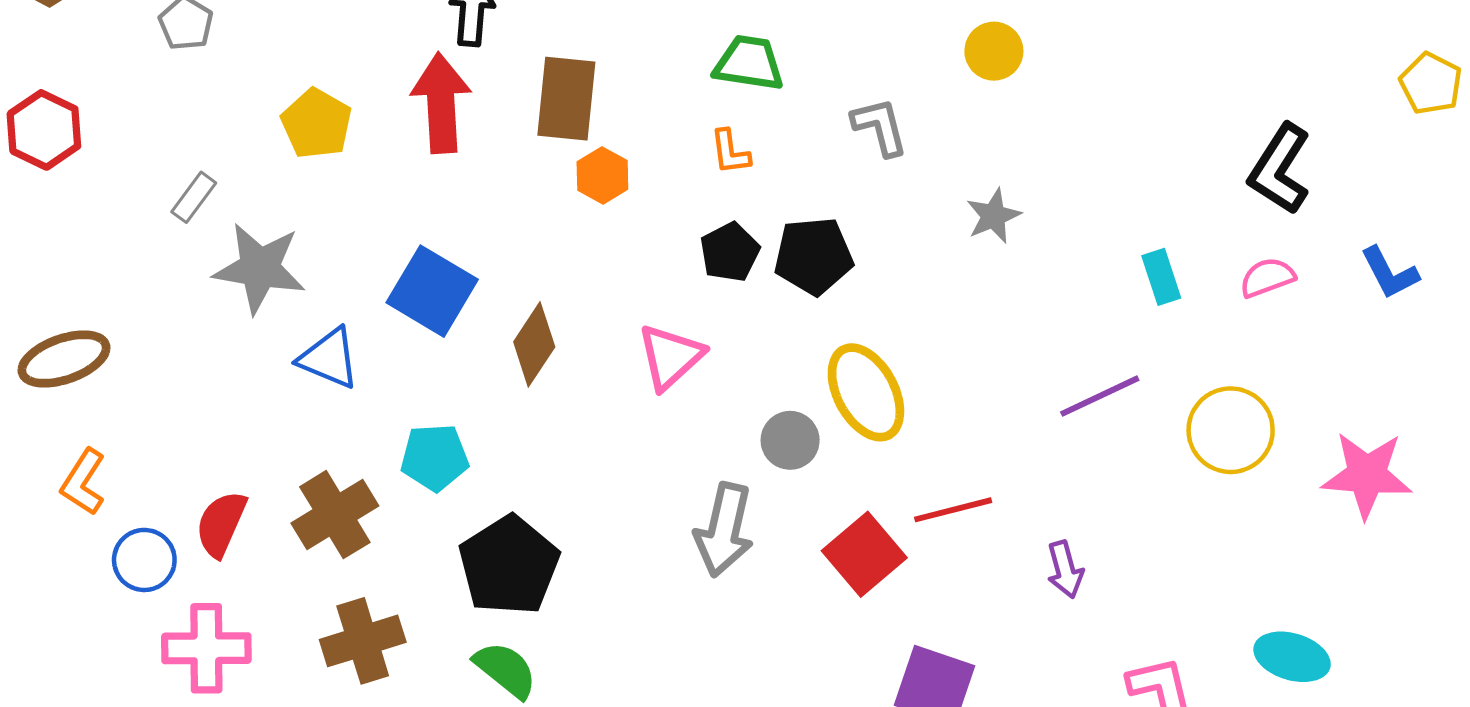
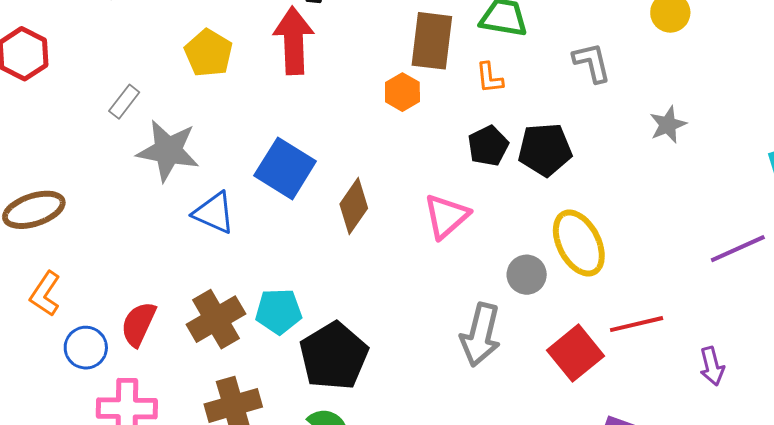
brown rectangle: (566, 99) -> (432, 41), moved
cyan pentagon: (435, 457) -> (279, 311), moved

